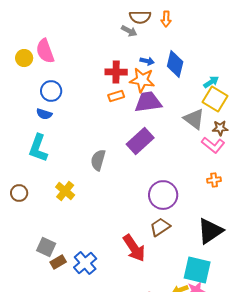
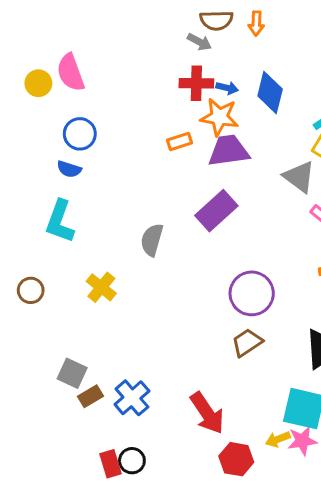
red cross: (116, 72) -> (196, 83), moved
red arrow: (134, 248) -> (207, 413), moved

